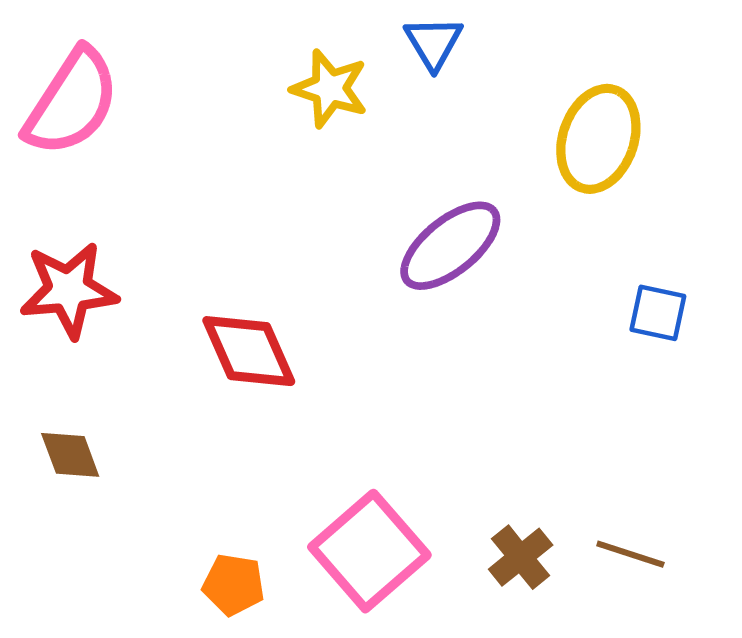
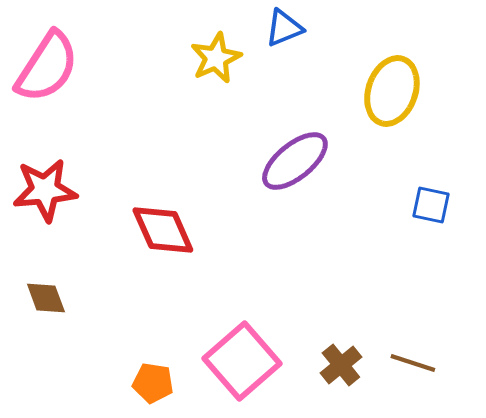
blue triangle: (434, 43) -> (284, 28), turned 39
yellow star: (330, 88) -> (216, 58), turned 30

